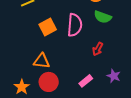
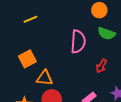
orange square: (48, 27) -> (27, 59), moved

